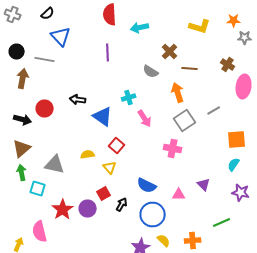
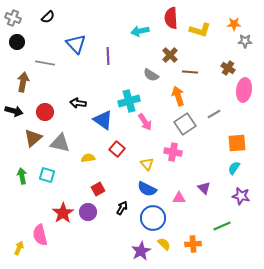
red semicircle: (110, 14) -> (171, 18), moved
blue triangle: (61, 36) -> (76, 44), moved
black circle: (17, 52) -> (17, 42), moved
cyan cross: (129, 98) -> (129, 101), size x1.5
black arrow: (23, 120) -> (14, 111), moved
brown triangle: (22, 148) -> (33, 138), moved
gray triangle: (55, 164) -> (60, 143), moved
yellow triangle: (110, 168) -> (147, 164), moved
cyan square: (38, 188) -> (47, 175), moved
red square: (104, 194) -> (98, 189), moved

